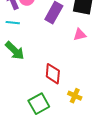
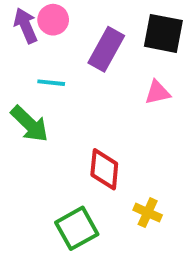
cyan line: (13, 23) -> (51, 83), moved

